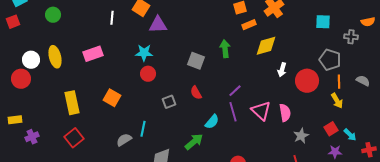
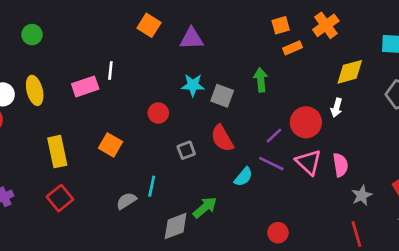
white line: (112, 18) -> (110, 70), moved
purple triangle: (158, 25) -> (192, 39), moved
yellow diamond: (266, 46) -> (350, 72), moved
cyan star: (144, 53) -> (193, 85), moved
red circle: (307, 81) -> (306, 122), moved
red semicircle: (196, 93) -> (222, 138), size x1.5
purple line: (233, 112) -> (271, 164), turned -48
green arrow: (194, 142) -> (205, 207), moved

